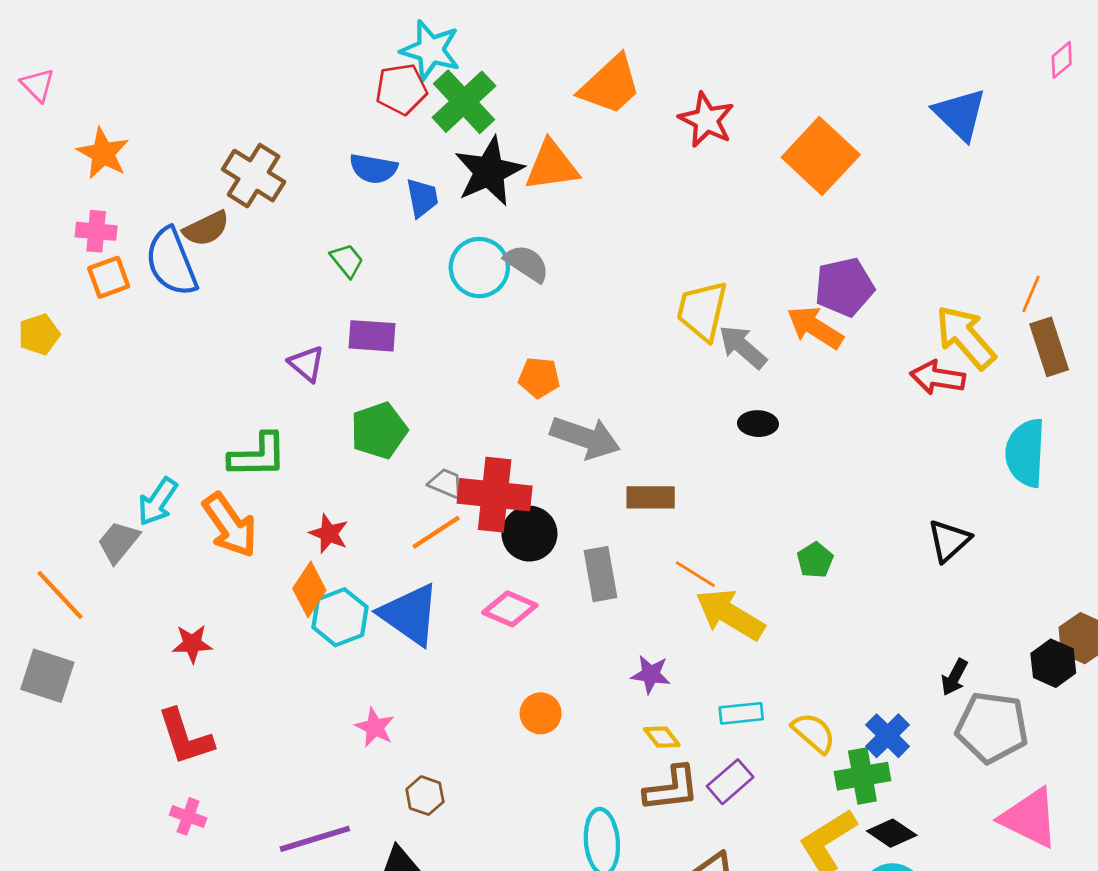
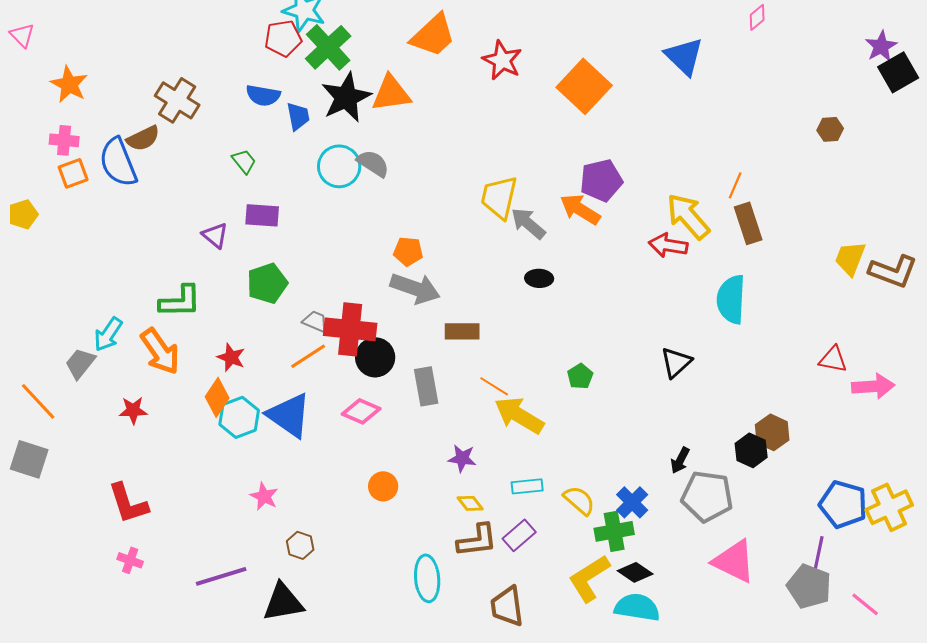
orange pentagon: (539, 378) -> (408, 251), moved
red star: (192, 644) -> (133, 410), moved

